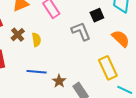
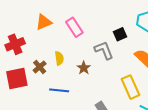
brown cross: (18, 35) -> (40, 67), moved
brown star: (59, 81) -> (84, 68), moved

